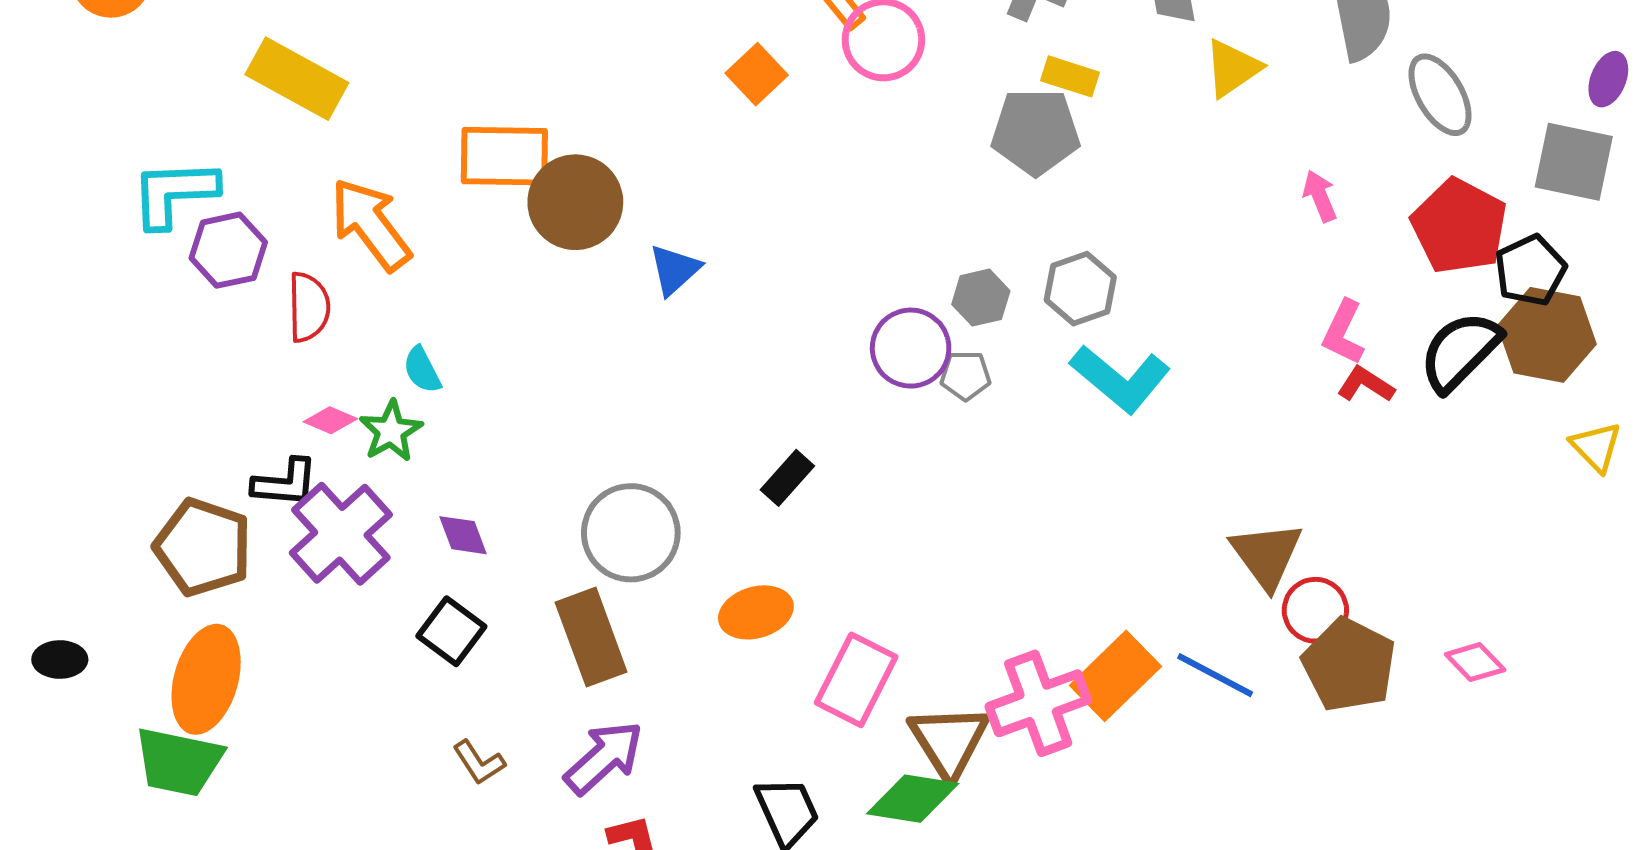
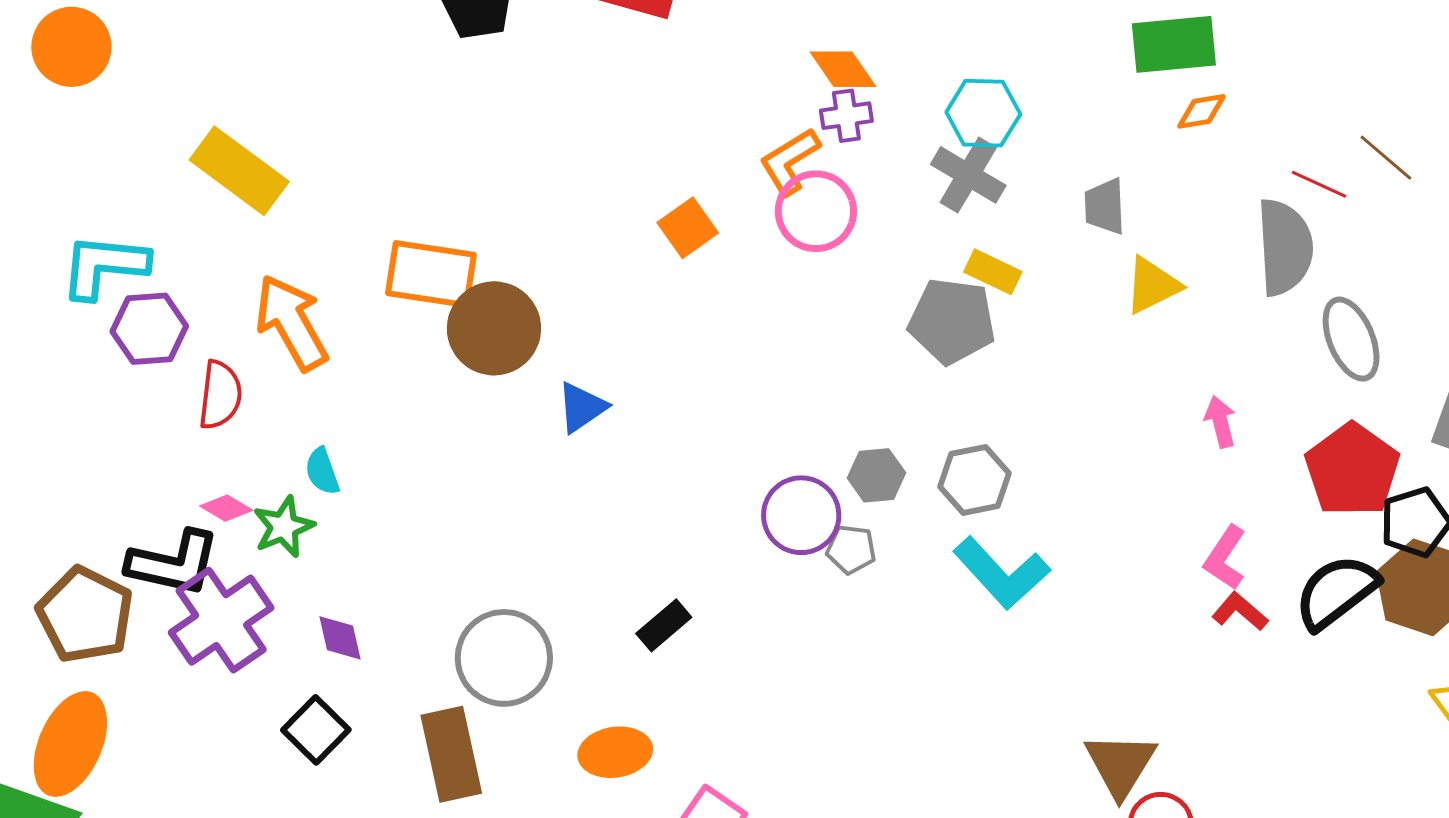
black L-shape: (285, 483) -> (174, 563), size x1.4

